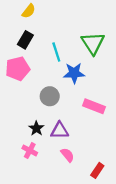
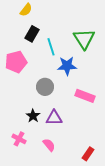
black rectangle: (25, 40) -> (32, 34), moved
pink cross: (30, 150) -> (19, 139), moved
pink semicircle: (67, 155) -> (49, 145), moved

